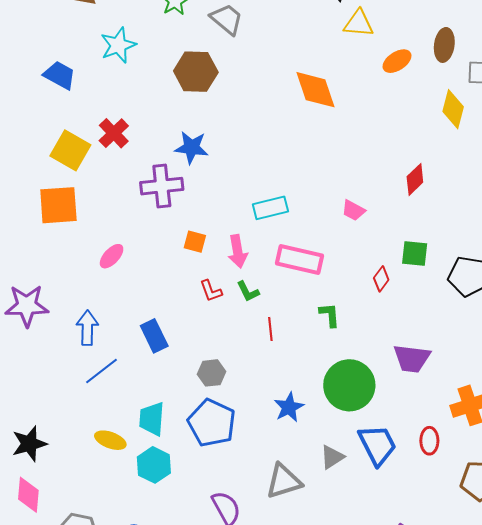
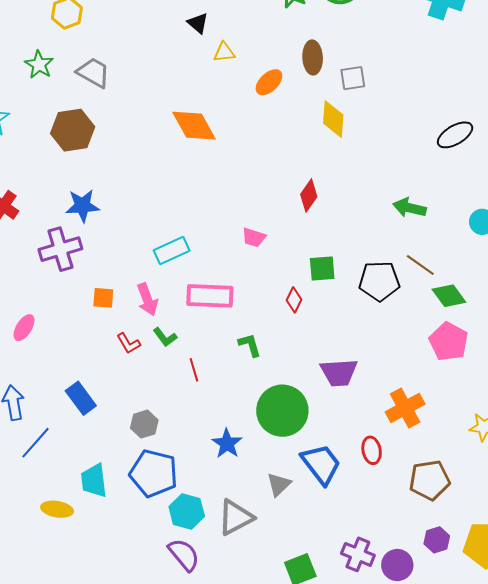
yellow triangle: (359, 23) -> (224, 52), size x0.7
cyan hexagon: (154, 465) -> (187, 511), moved

